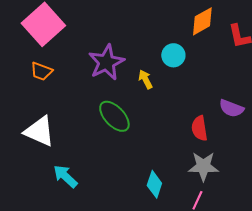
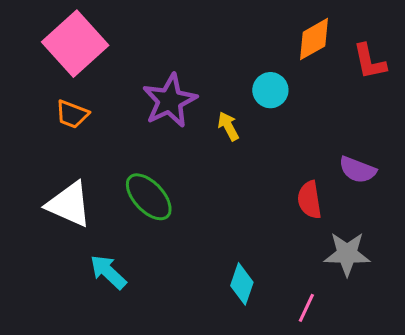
green ellipse: (114, 116) -> (149, 197), moved
gray star: (203, 166) -> (347, 254), moved

